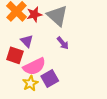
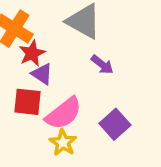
red star: (34, 14) -> (32, 53), moved
purple square: (50, 78) -> (115, 124), moved

